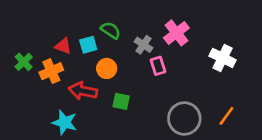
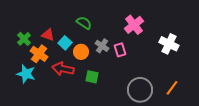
cyan square: (88, 45) -> (65, 43), moved, turned -32
gray cross: (144, 45) -> (102, 46), moved
green cross: (24, 62) -> (24, 39), moved
orange cross: (51, 71) -> (39, 54), turned -30
cyan star: (65, 122) -> (26, 74), moved

